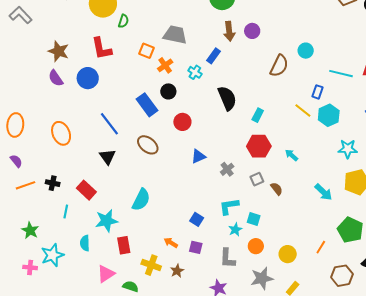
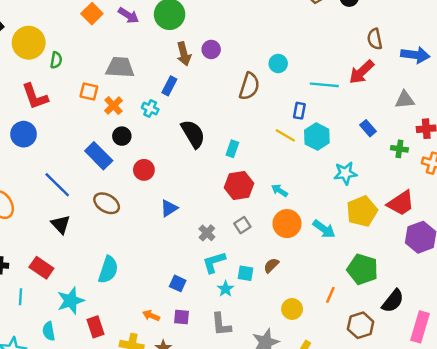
gray cross: (227, 169) -> (207, 233), moved
brown semicircle: (277, 189) -> (271, 265), moved, turned -88
orange circle: (256, 246) -> (287, 224), moved, size x1.5

